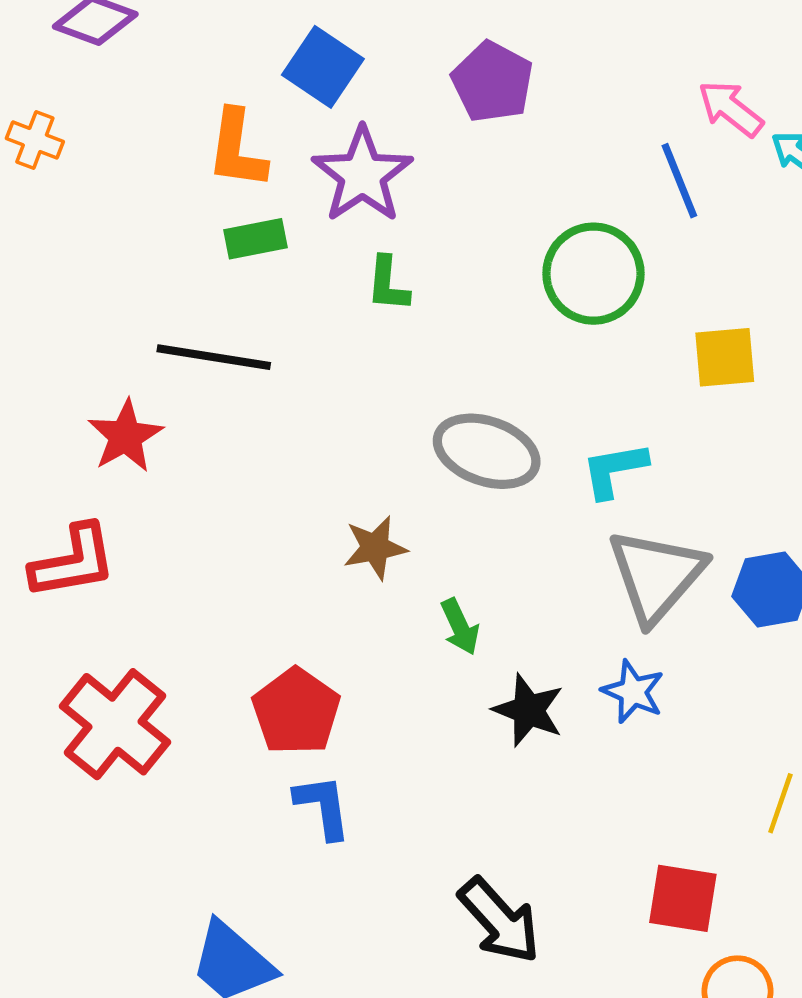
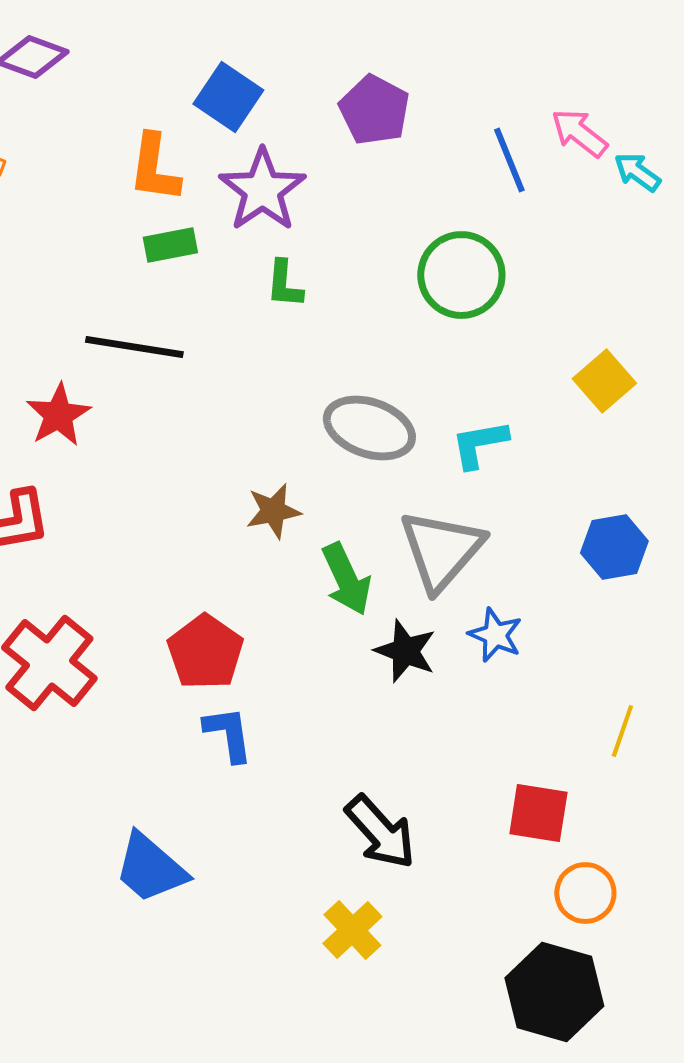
blue line: (679, 181) -> (509, 160), moved
yellow square: (725, 357) -> (604, 381), moved, turned -36
gray triangle: (656, 576) -> (441, 550), moved
green arrow: (460, 627) -> (346, 579), size x1.5

